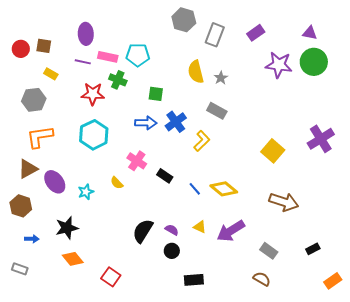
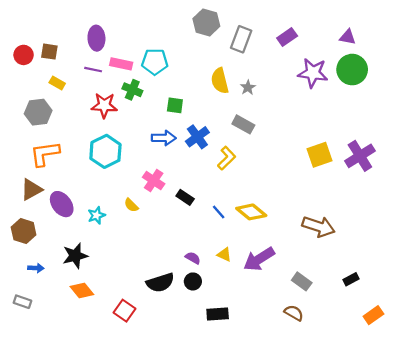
yellow square: (273, 151) -> (320, 155), moved, turned 30
black semicircle: (143, 231) -> (160, 283), moved, turned -140

